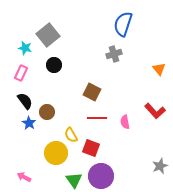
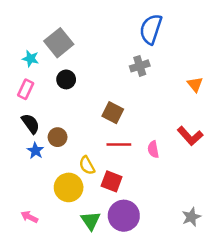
gray star: (160, 166) -> (191, 217), moved

